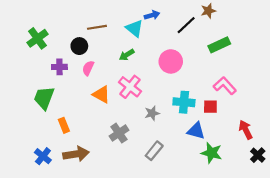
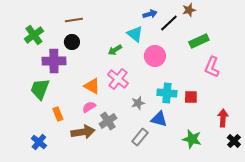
blue arrow: (152, 15) -> (150, 14), moved
brown line: (97, 27) -> (74, 20), moved
cyan triangle: (134, 28) -> (135, 34), moved
purple cross: (59, 67) -> (54, 61), size x1.6
pink semicircle: (88, 68) -> (89, 107), moved, turned 32
pink L-shape: (225, 86) -> (212, 67), moved, turned -115
red arrow: (246, 130) -> (223, 118), turned 30
blue triangle: (196, 131) -> (159, 119), moved
brown arrow: (76, 154) -> (83, 132), moved

